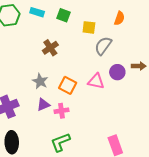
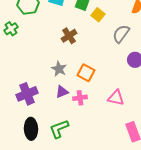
yellow square: (89, 27) -> (98, 15), moved, turned 32
pink triangle: (96, 81) -> (116, 98), moved
green L-shape: (60, 142) -> (59, 129), moved

